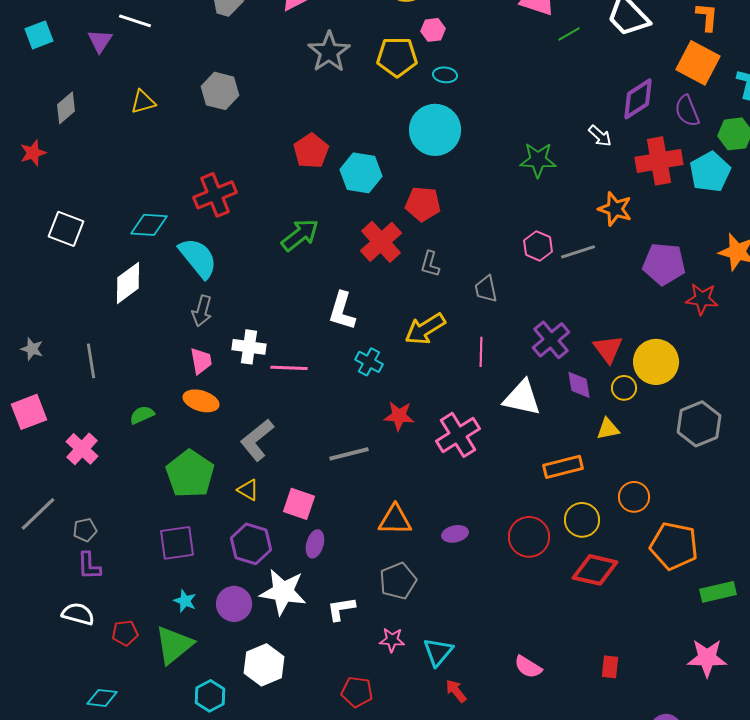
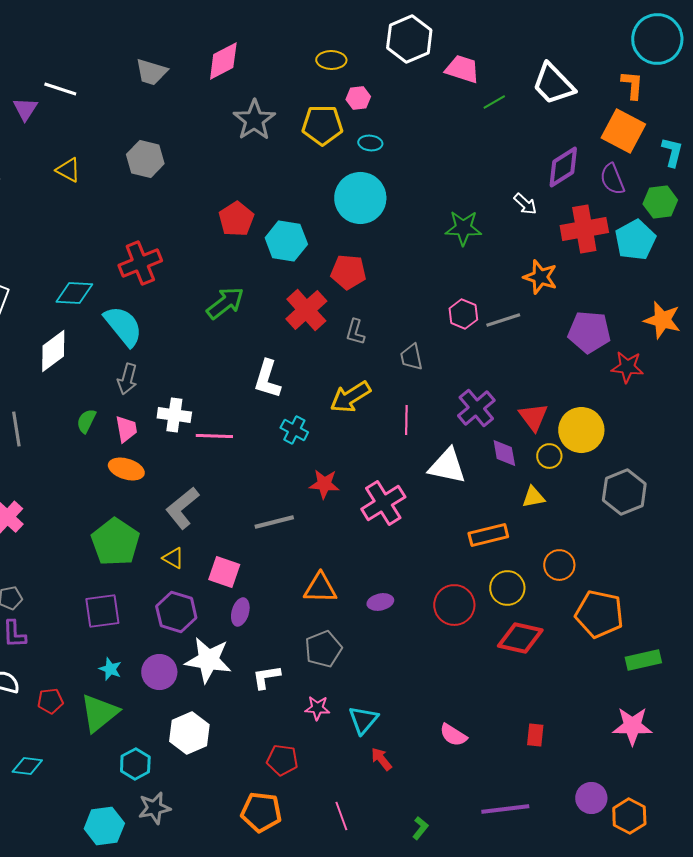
yellow triangle: (143, 102) -> (68, 170), turned 44
green semicircle: (142, 415) -> (86, 421), moved, turned -40

